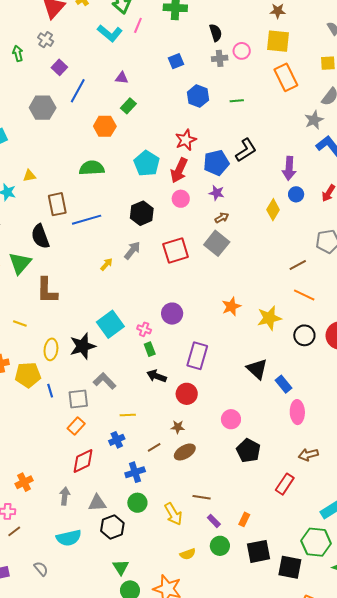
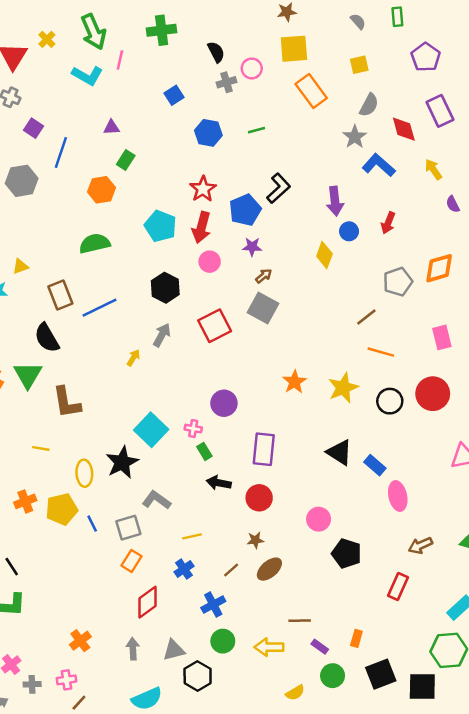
yellow arrow: (173, 514) -> (269, 647), turned 130

